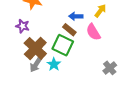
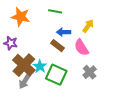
green square: (63, 45) -> (56, 75), moved
cyan star: (54, 64) -> (40, 66), moved
gray cross: (110, 68) -> (90, 72), moved

